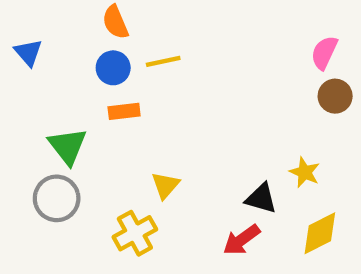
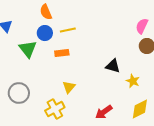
orange rectangle: (124, 111) -> (62, 53), moved
green triangle: (67, 146) -> (28, 49), moved
black triangle: (261, 198) -> (113, 66), moved

